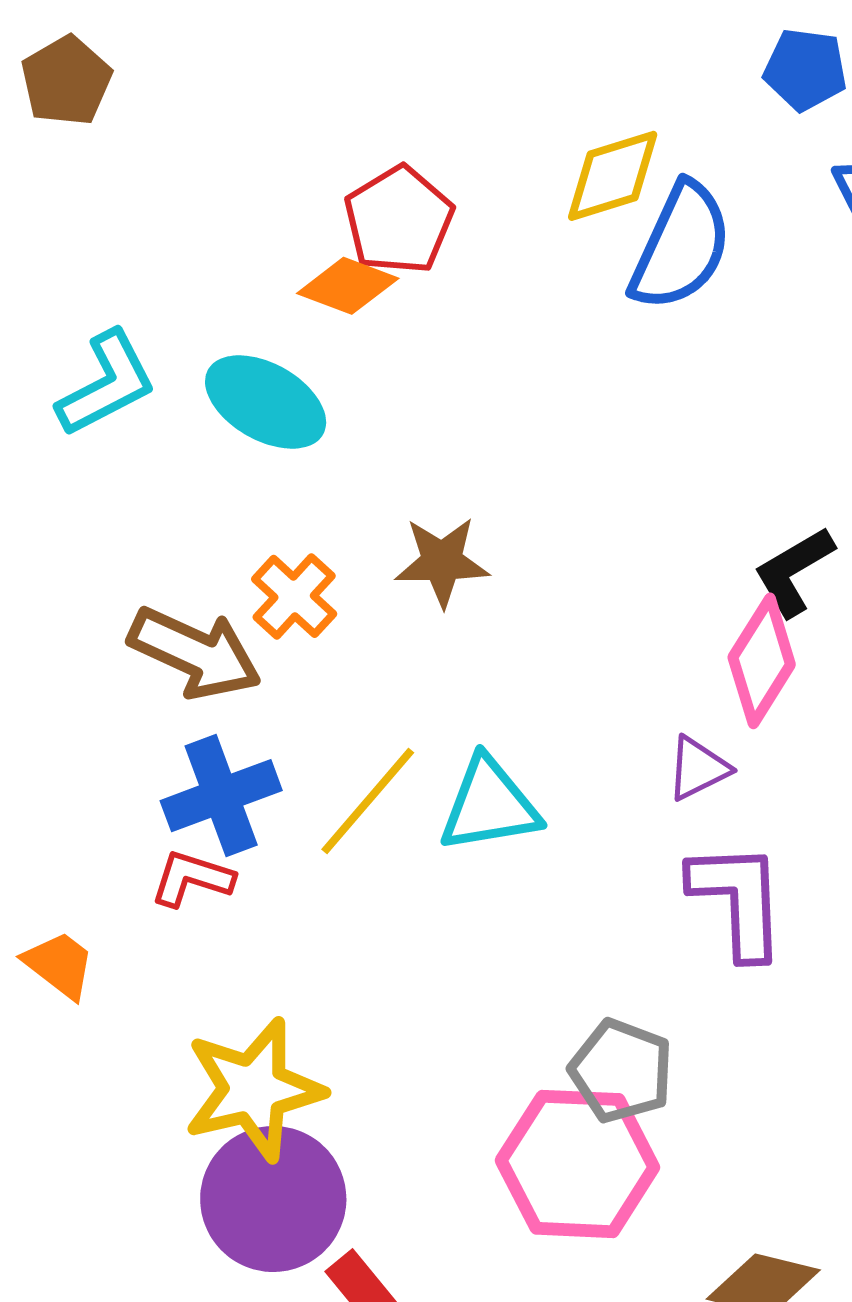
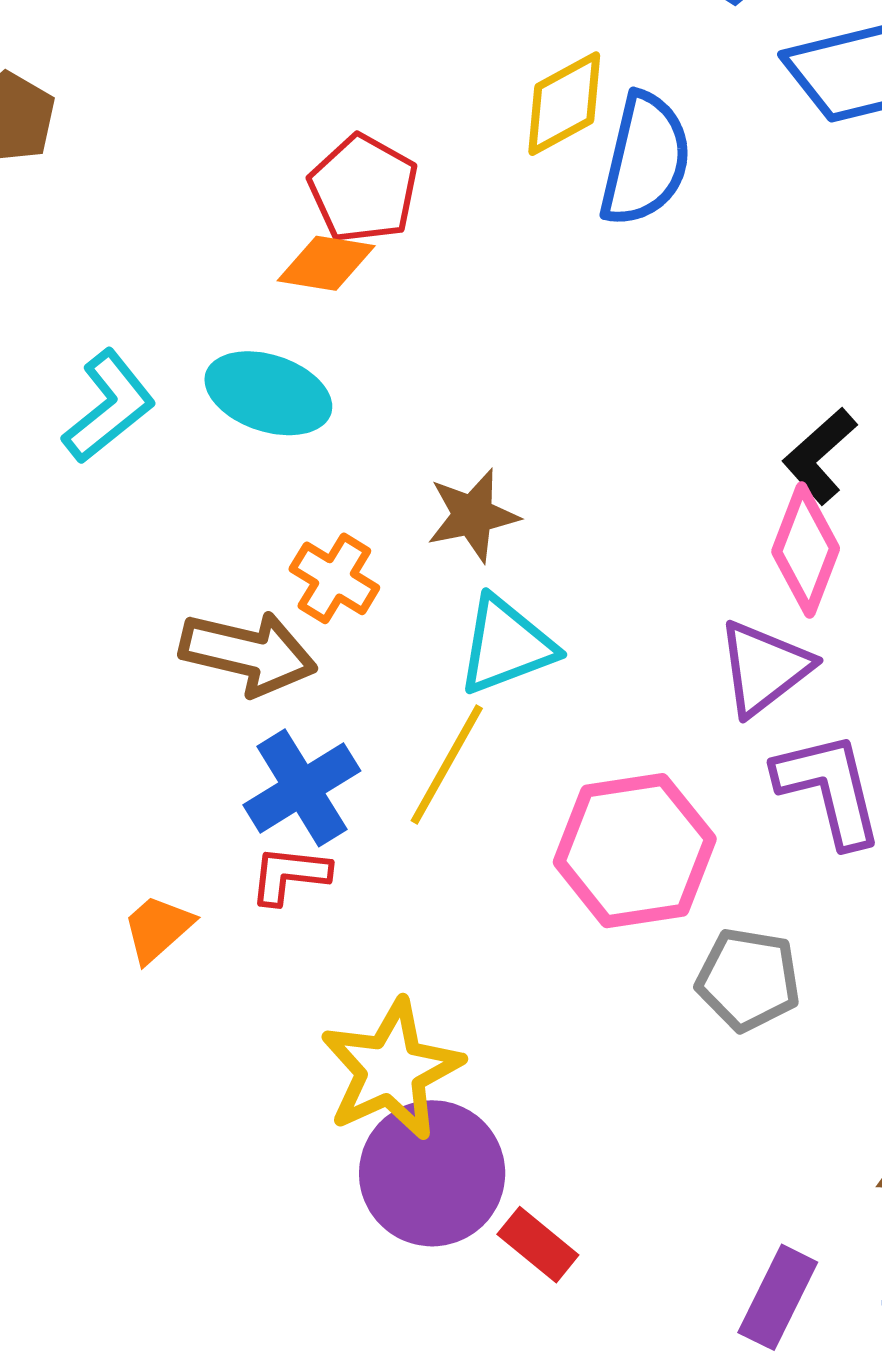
purple triangle: (698, 768) -> (764, 668), size x1.5
cyan triangle: (489, 805) -> (506, 645), moved
orange trapezoid: (59, 965) -> (158, 929), moved, turned -68
pink hexagon: (578, 1164) -> (635, 851), moved

